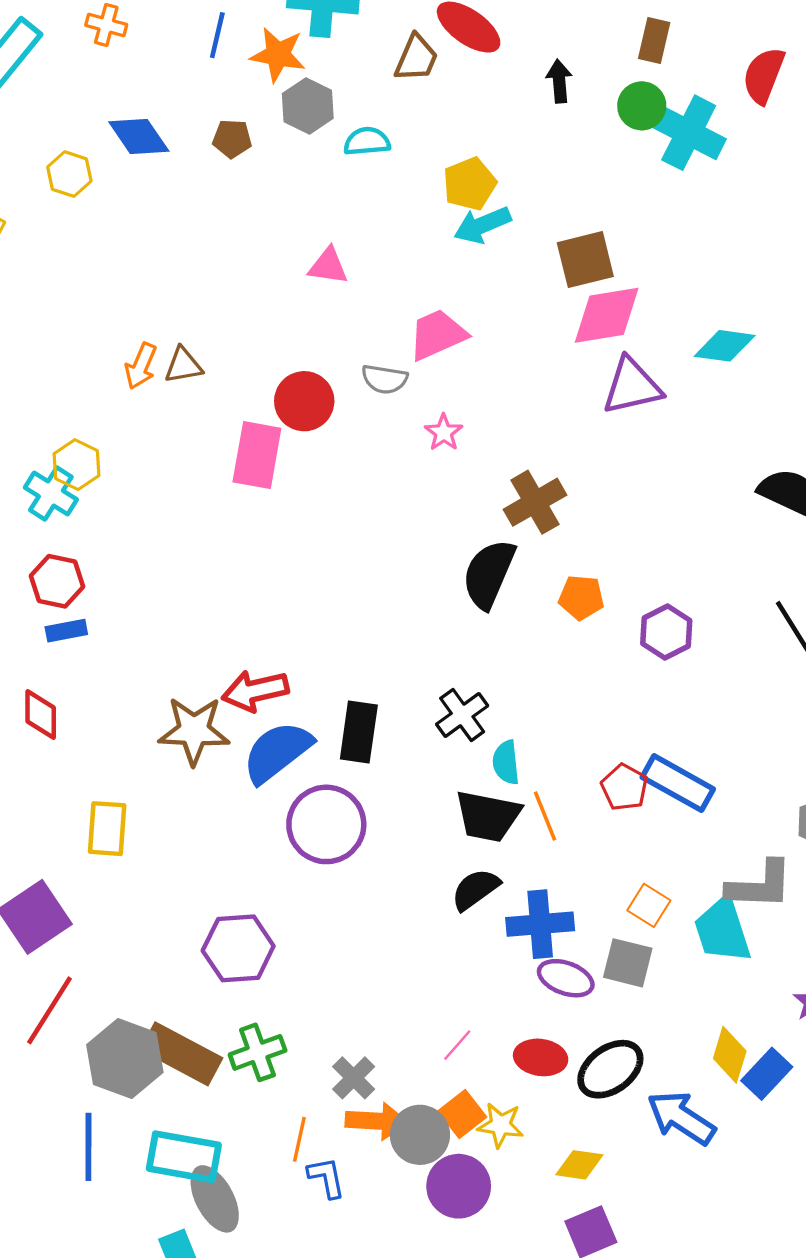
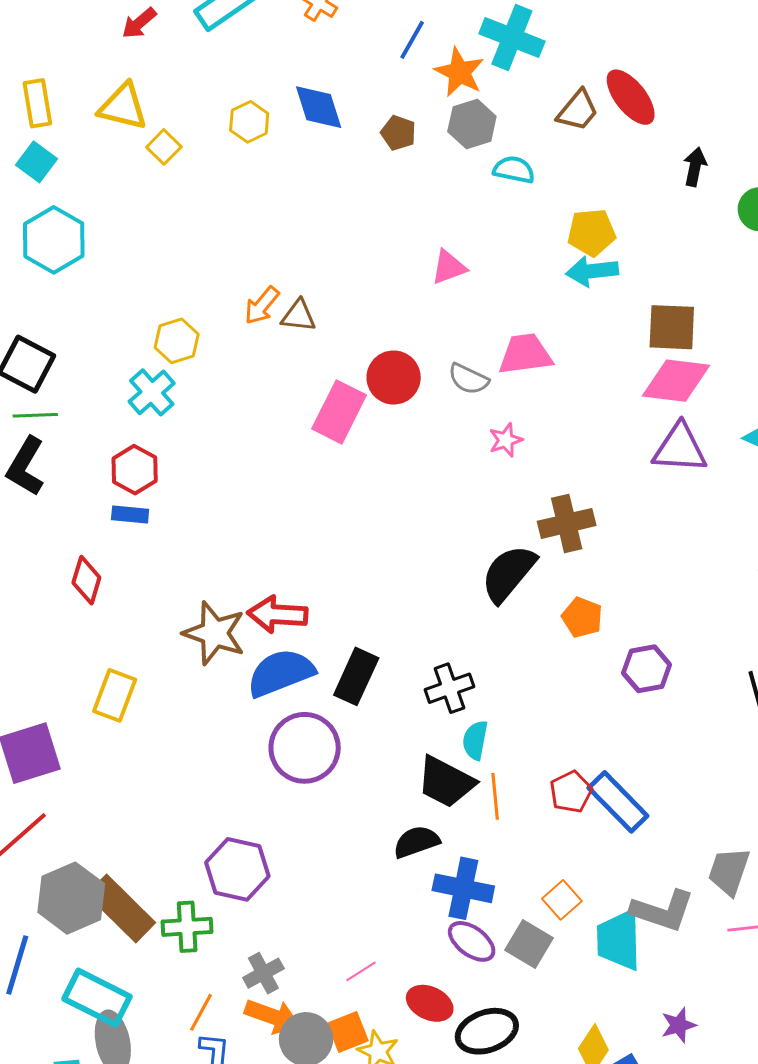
pink triangle: (328, 266) -> (449, 267), turned -45
yellow hexagon: (77, 465) -> (177, 341), moved
purple hexagon: (238, 948) -> (237, 869), moved

